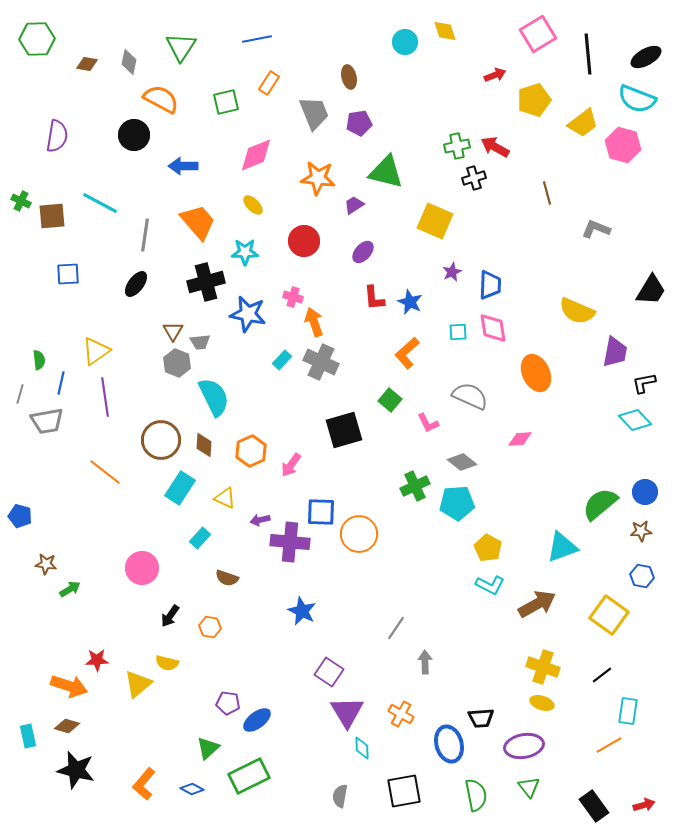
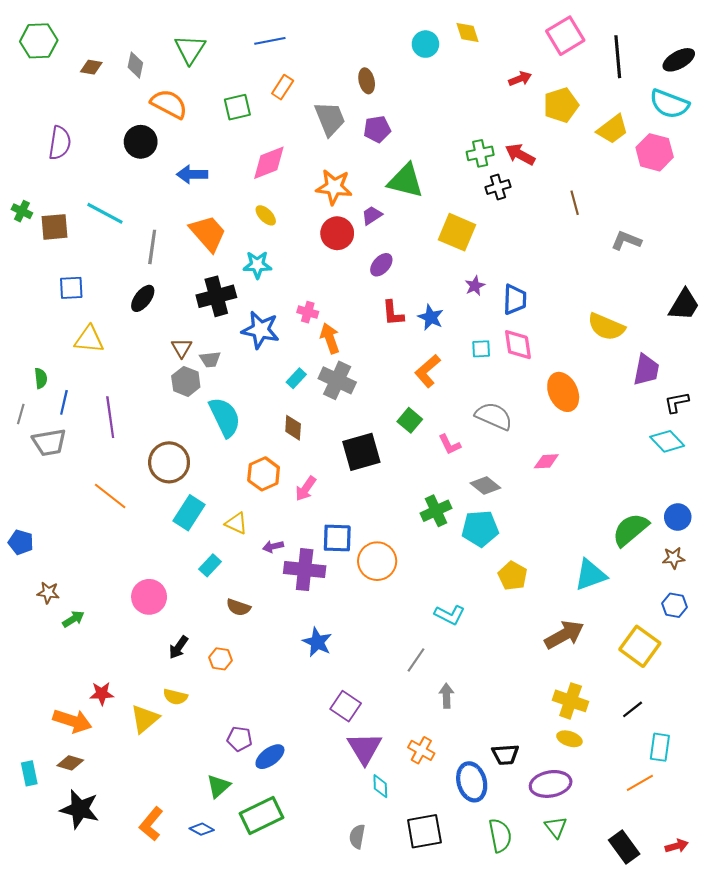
red circle: (304, 241) -> (337, 233), moved
yellow triangle: (96, 351) -> (89, 339), moved, turned 40
brown diamond: (204, 445) -> (293, 428), moved
cyan L-shape: (490, 585) -> (450, 615), moved

